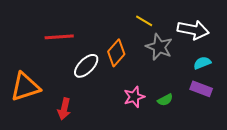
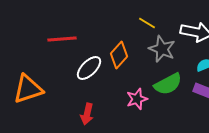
green semicircle: (165, 100) -> (168, 84), moved, size x1.8
red arrow: (64, 109) -> (87, 114), moved

